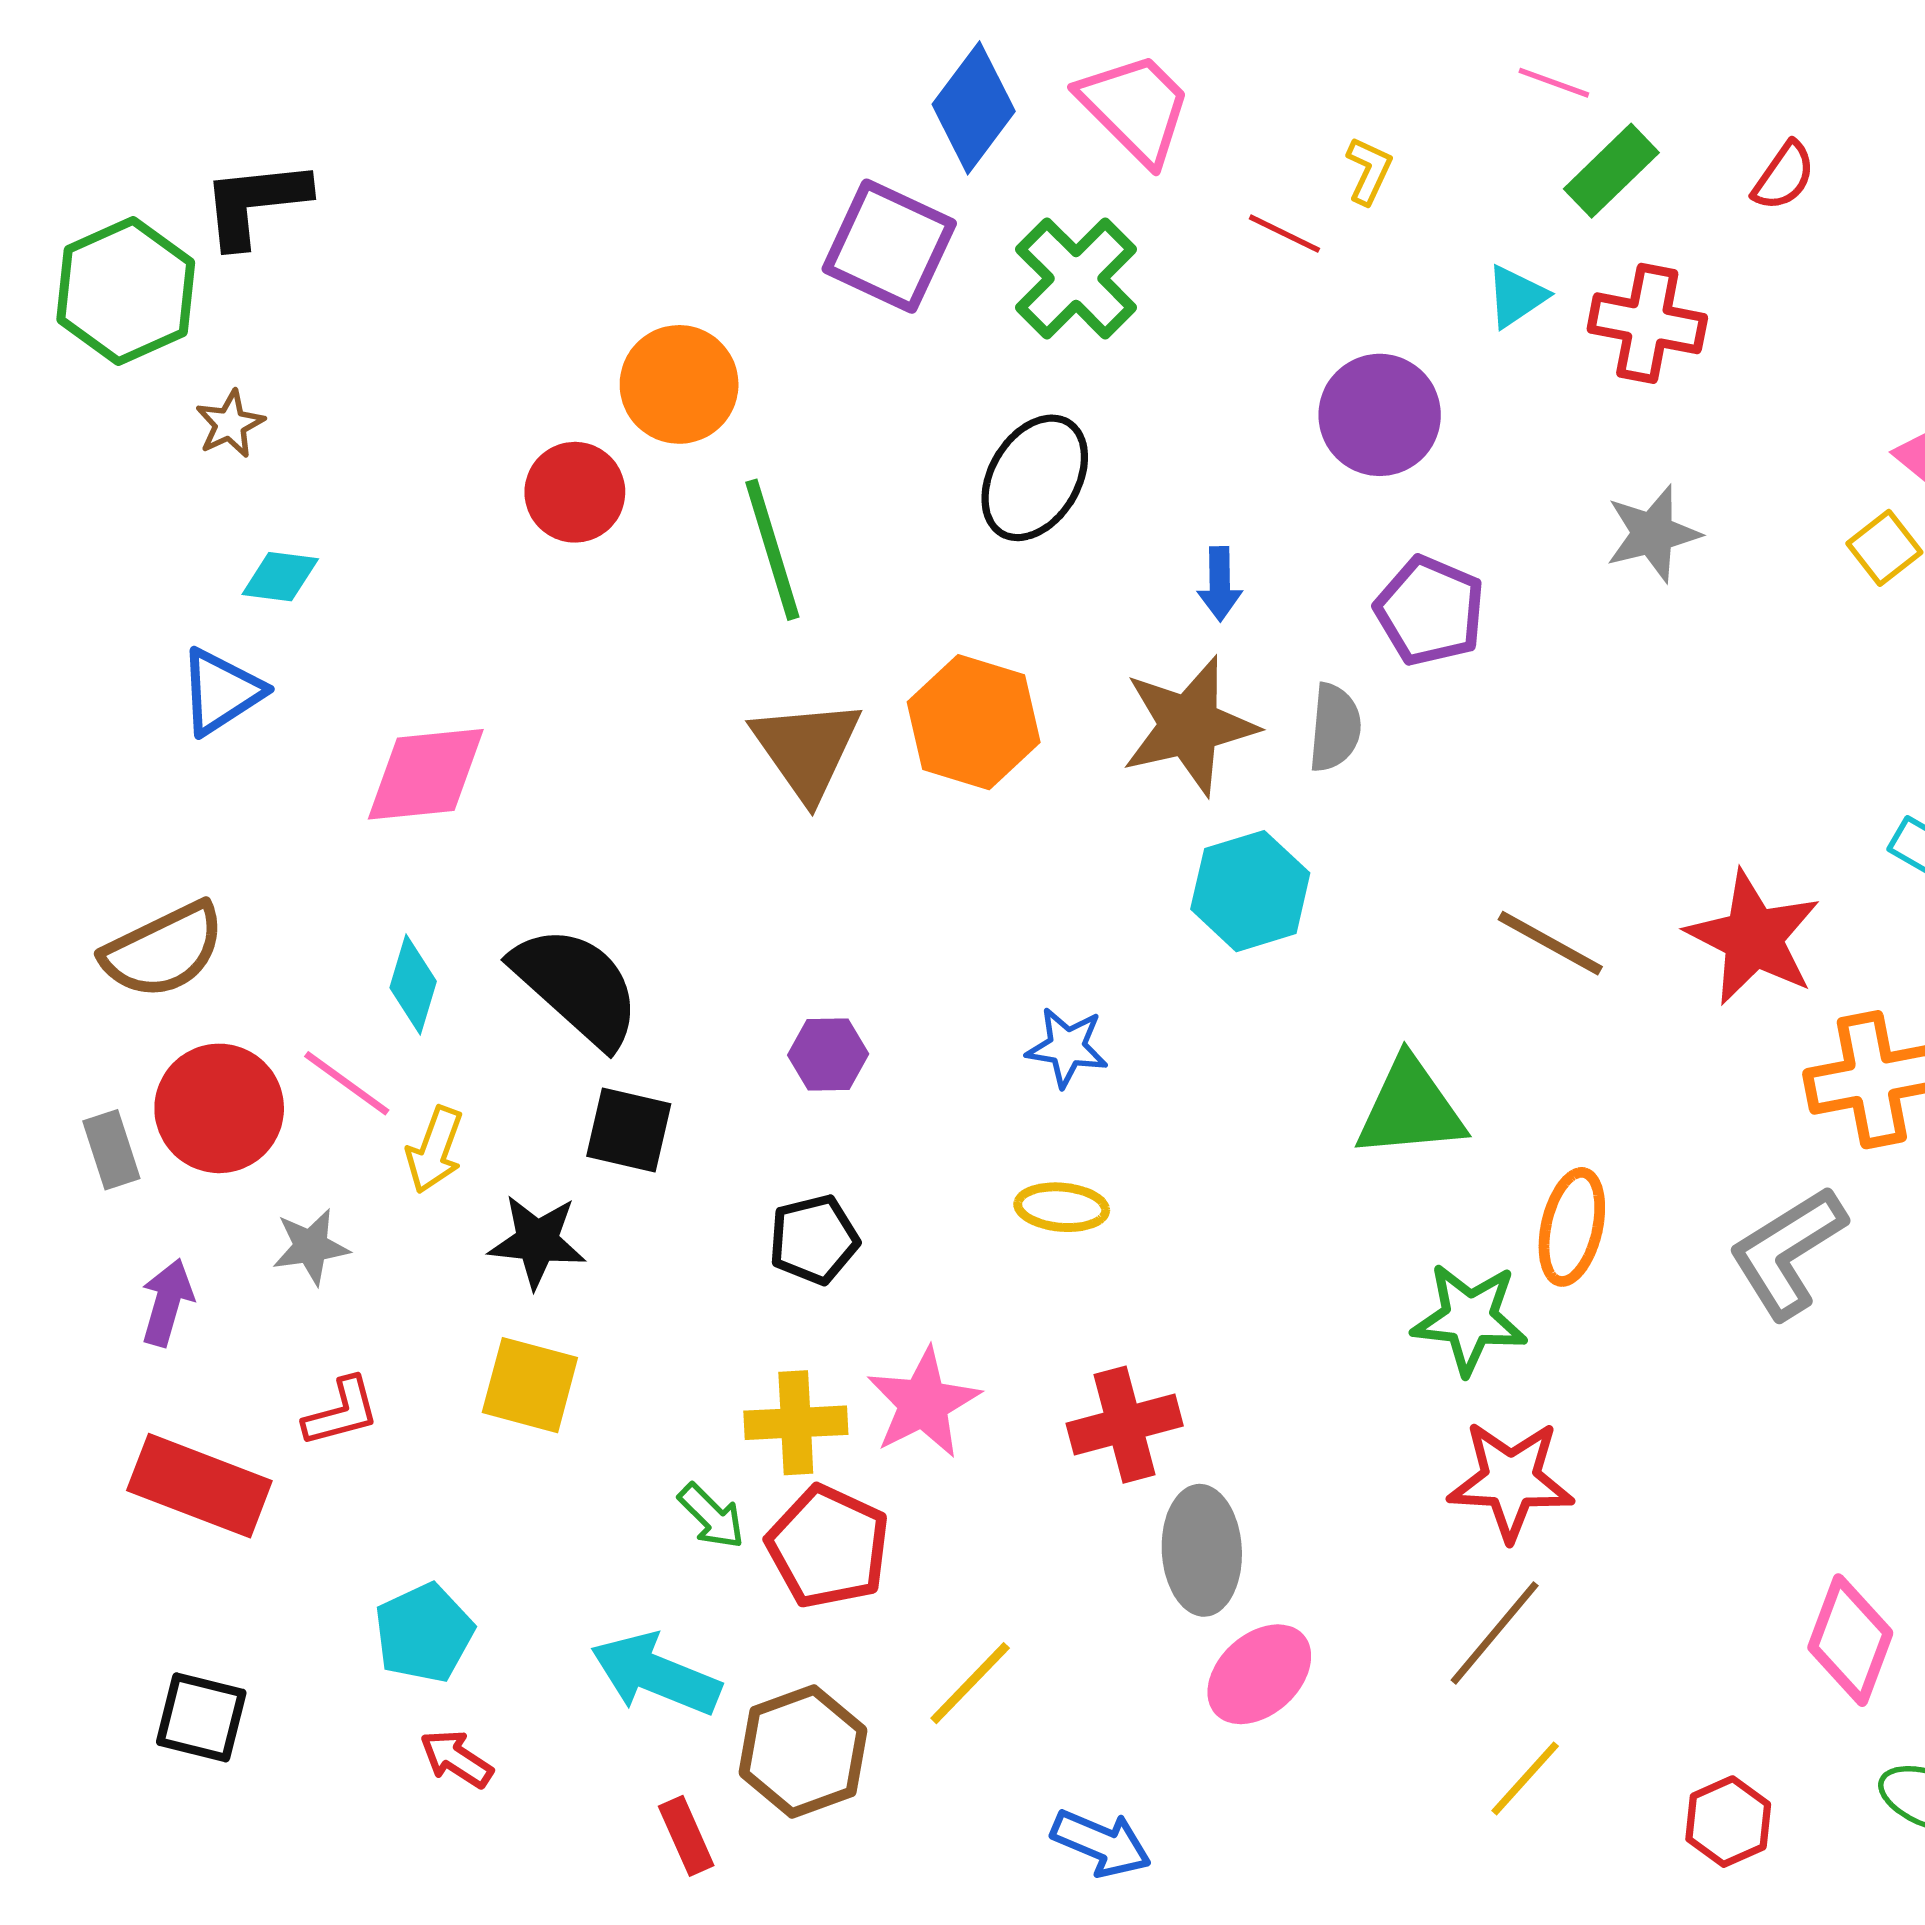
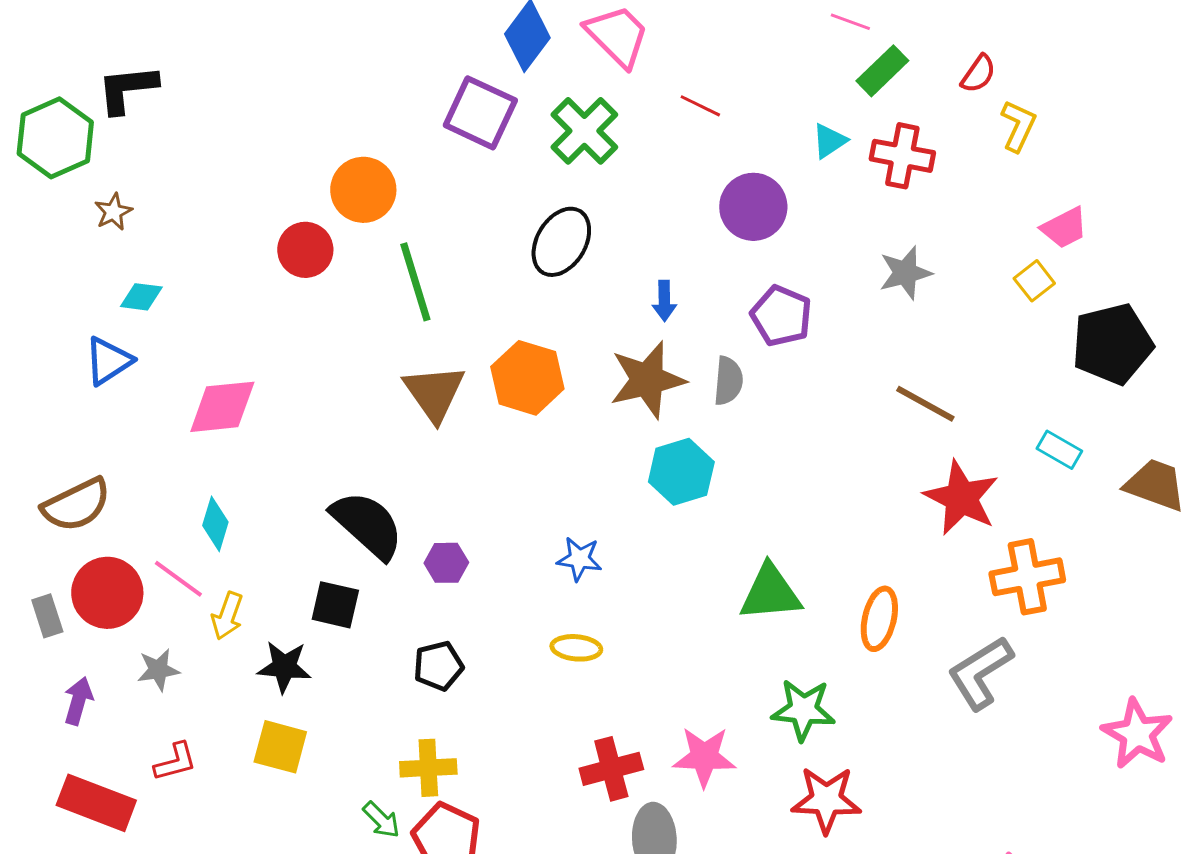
yellow L-shape: (1369, 171) -> (1018, 126), moved, size x1.4
brown line: (1550, 943) -> (925, 404), moved
black semicircle: (577, 986) -> (367, 525), moved
orange ellipse: (1572, 1227) -> (879, 619), moved
pink star: (923, 1403) -> (704, 757), moved, turned 30

